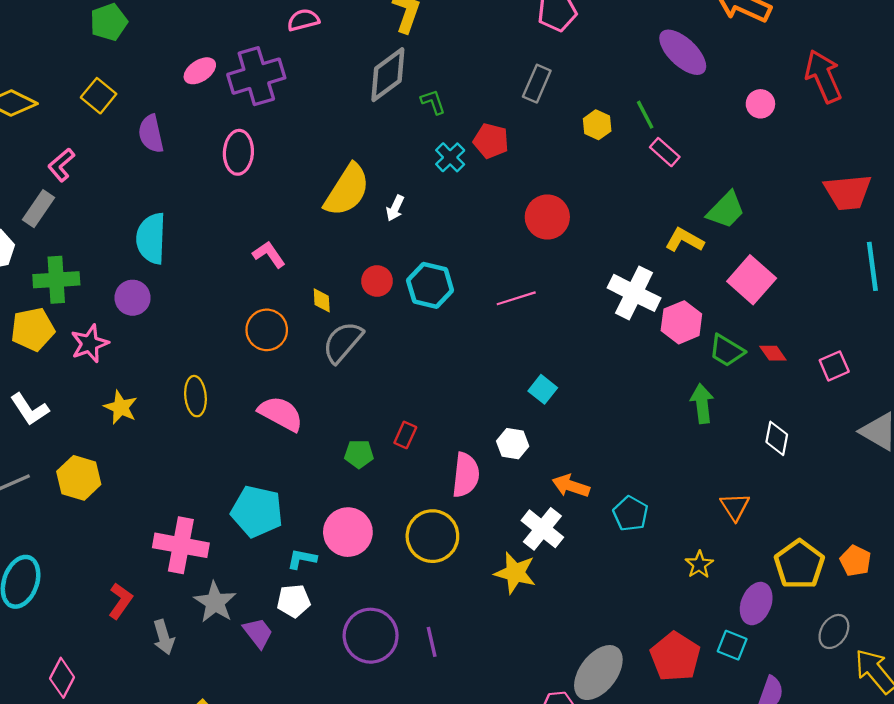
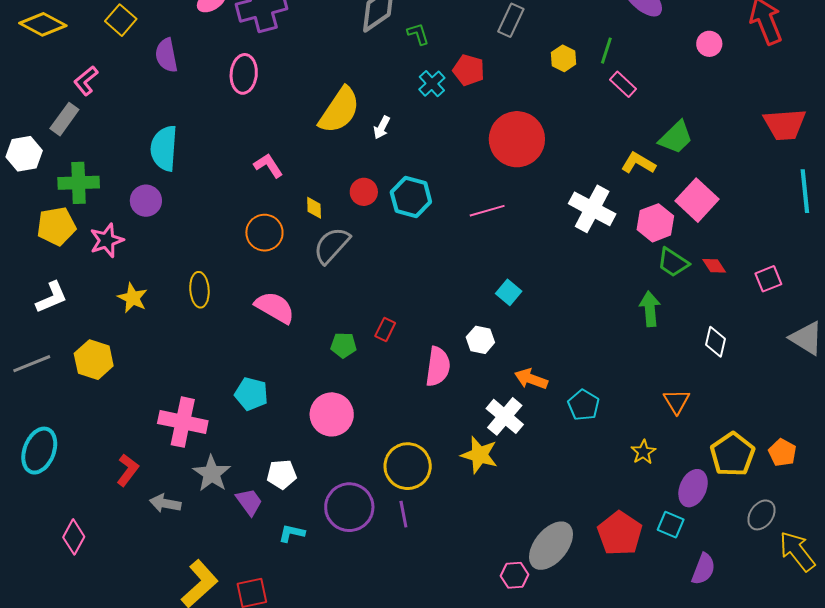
green line: (645, 115) -> (606, 51), turned 44
red circle: (547, 217) -> (517, 139), size x1.4
pink hexagon: (681, 322) -> (655, 223), moved
white L-shape: (30, 409) -> (52, 297), turned -81
cyan pentagon: (257, 511) -> (251, 394), size x0.7
yellow circle: (432, 536) -> (408, 466), moved
cyan L-shape: (302, 559) -> (292, 533), moved
gray arrow: (164, 637) -> (165, 503), turned 116

